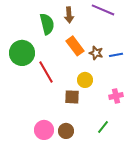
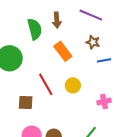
brown star: (96, 53) -> (93, 42), moved
red line: (46, 72) -> (46, 84), moved
brown square: (72, 97) -> (26, 102), moved

